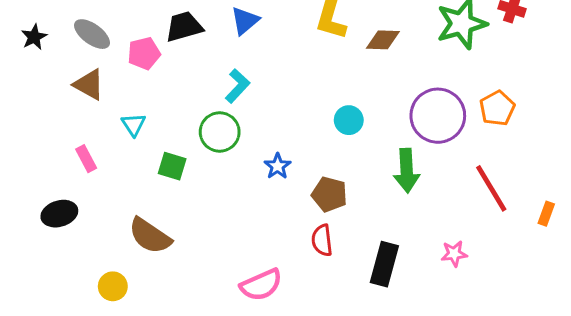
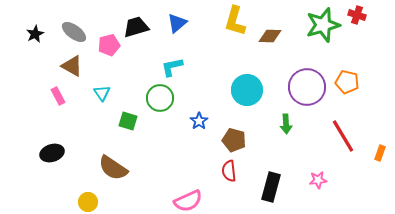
cyan L-shape: (237, 86) -> (172, 67), turned -145
orange pentagon: (497, 108) -> (347, 82), turned -30
cyan circle: (349, 120) -> (247, 90), size x1.6
pink rectangle: (86, 159) -> (58, 96), moved
green arrow: (407, 171) -> (286, 124), size x0.7

